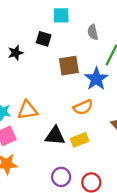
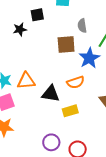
gray semicircle: (93, 32) -> (82, 26), moved
black square: (44, 39) -> (37, 15), moved, turned -32
black triangle: (55, 136) -> (51, 94), moved

